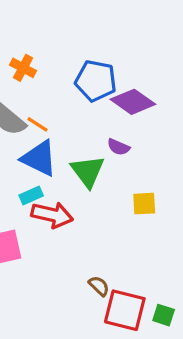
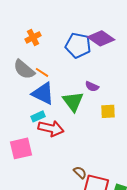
orange cross: (23, 68) -> (33, 37), turned 35
purple diamond: (133, 102) -> (101, 38), moved
yellow square: (144, 204) -> (108, 111), moved

